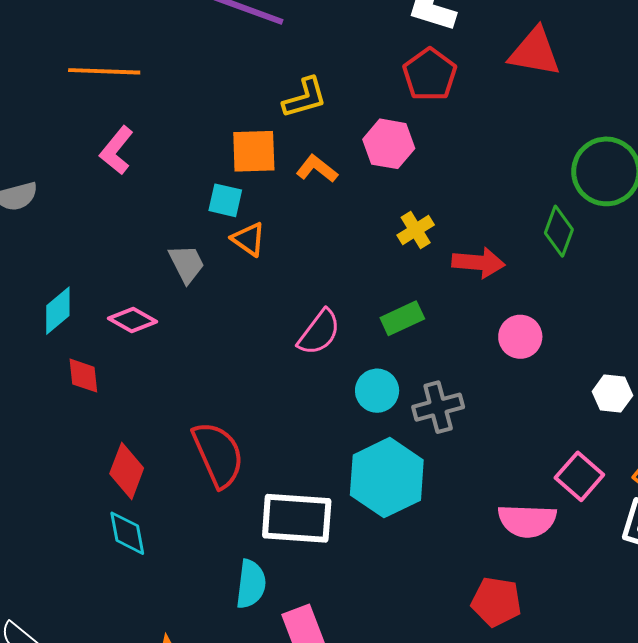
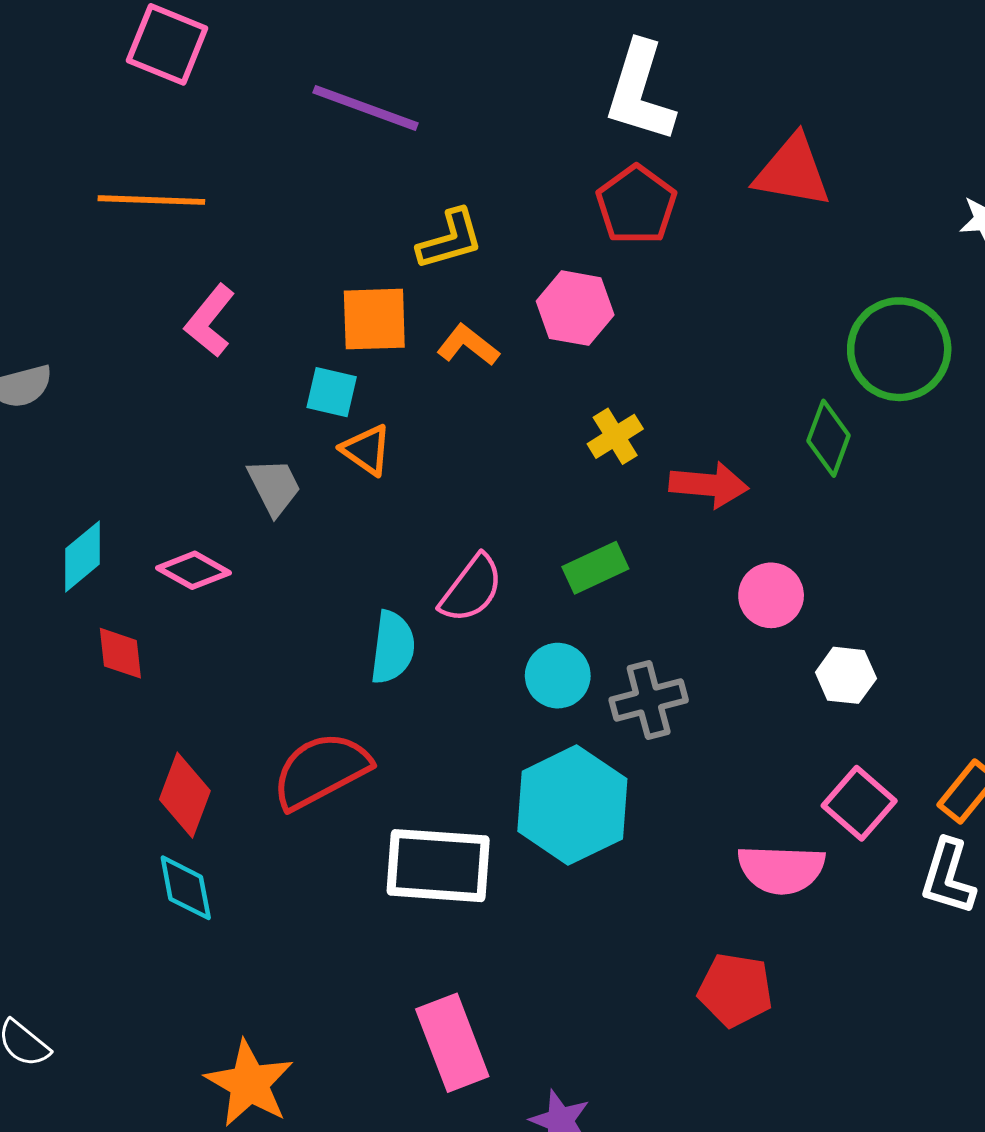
pink L-shape: (117, 150) -> (210, 321), moved
white hexagon: (612, 393) -> (846, 675), moved
red semicircle: (218, 454) -> (321, 771), turned -94
cyan semicircle: (251, 584) -> (393, 647), moved

